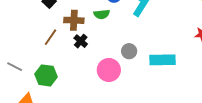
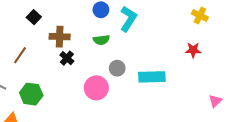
green semicircle: (102, 14) -> (101, 40), moved
brown line: (51, 37) -> (20, 55), moved

